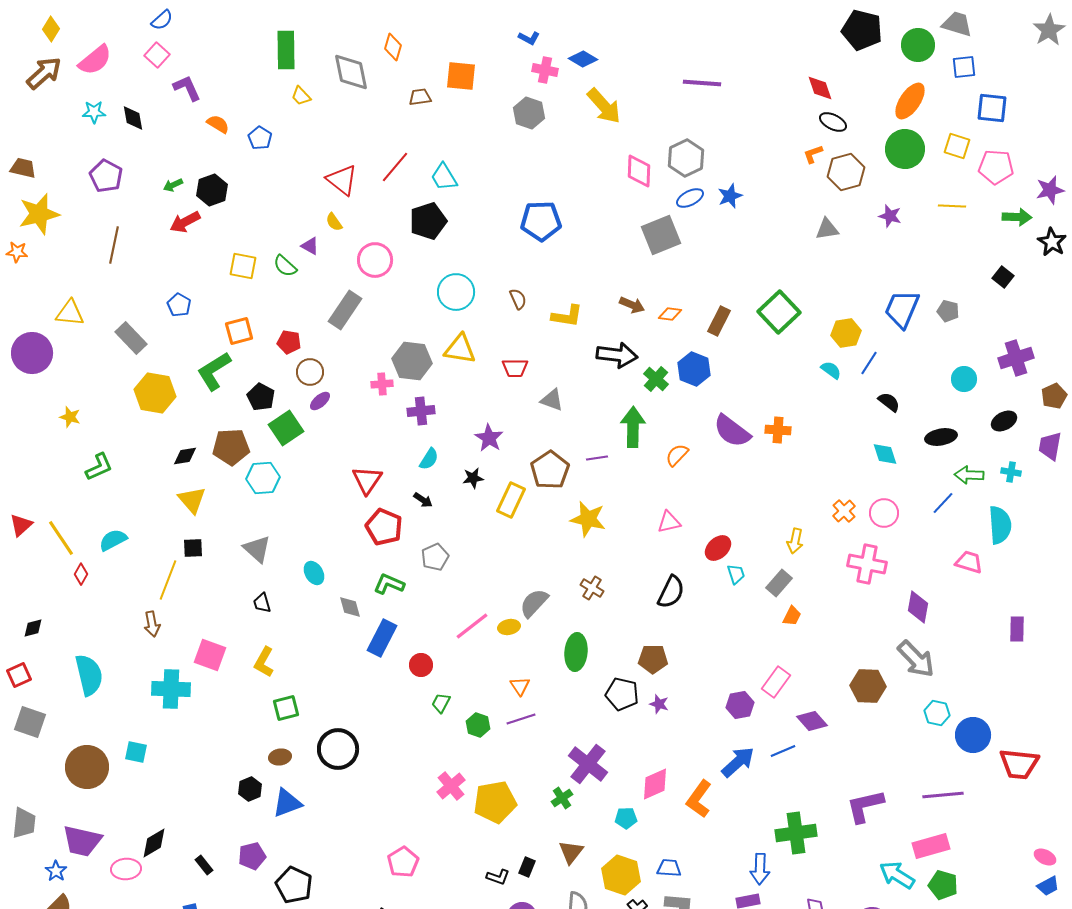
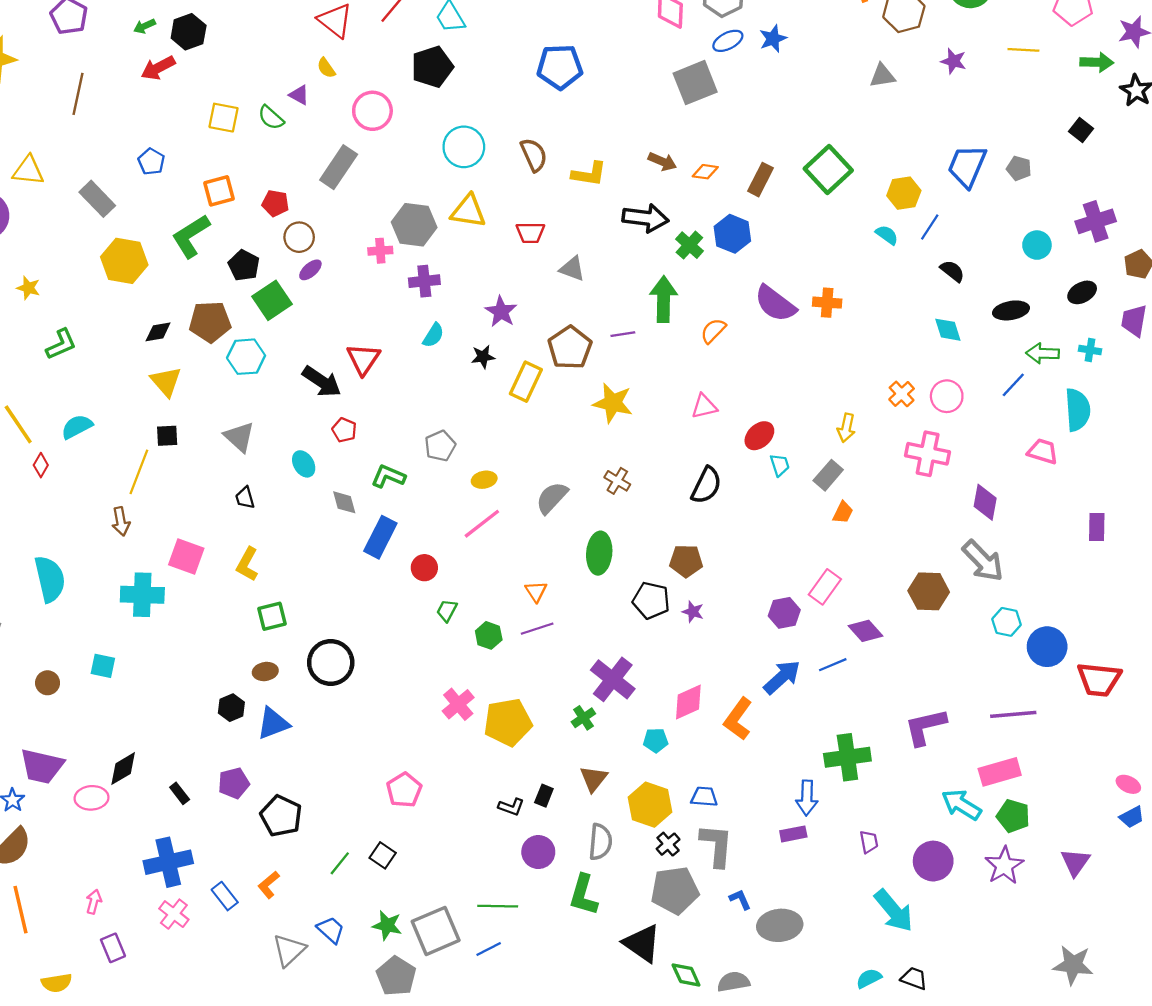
brown semicircle: (518, 299) -> (534, 155), size x1.4
black arrow: (423, 500) -> (322, 382), moved, size x1.8
red pentagon: (384, 527) -> (344, 430), moved, size x0.6
yellow ellipse: (509, 627) -> (484, 480), moved
brown circle: (87, 767) -> (48, 683), size x0.5

